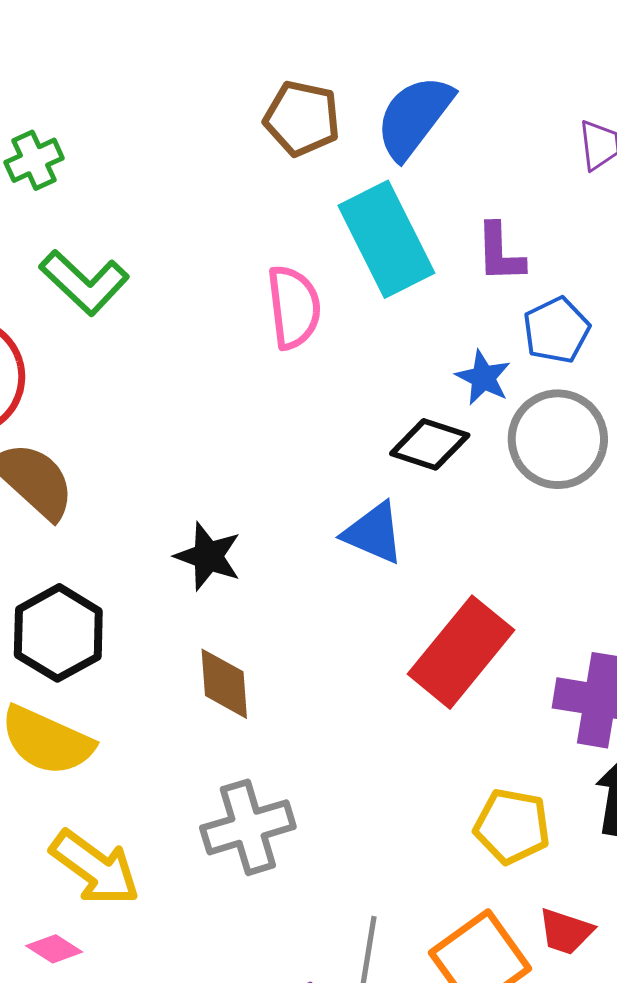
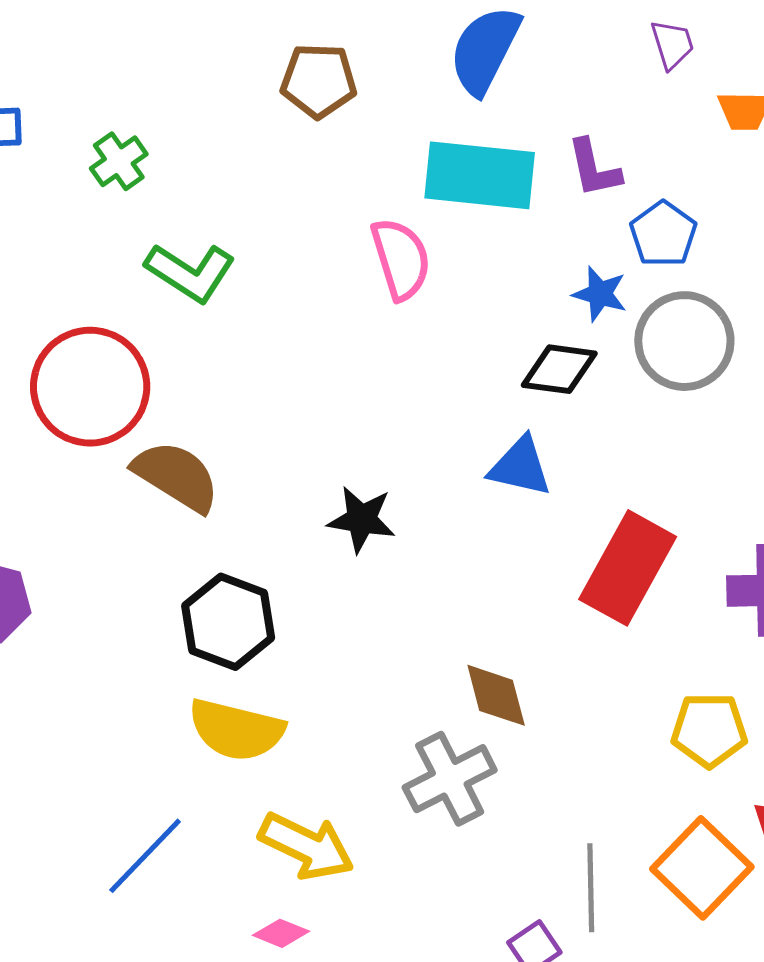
brown pentagon: (302, 118) -> (319, 81), moved
cyan rectangle: (386, 239) -> (480, 175), turned -47
brown diamond: (224, 684) -> (496, 695), moved

